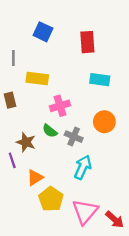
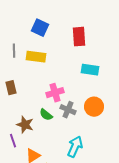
yellow rectangle: (37, 78) -> (36, 57), moved
gray cross: (74, 137) -> (68, 110), moved

